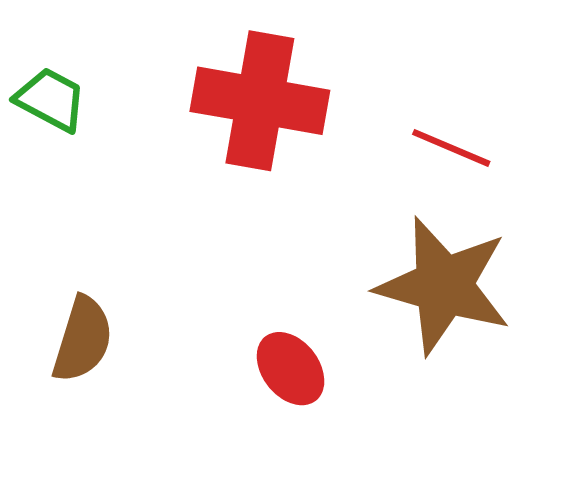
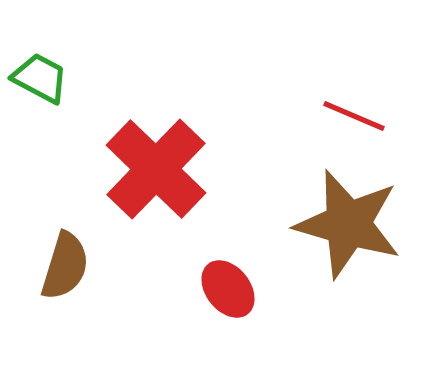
red cross: (260, 101) -> (156, 169), moved, turned 34

